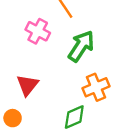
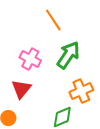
pink cross: (38, 31) -> (30, 59), moved

